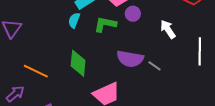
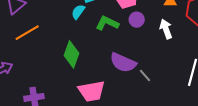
white arrow: (168, 29) -> (166, 29), moved
orange line: (36, 71) -> (27, 33), moved, turned -70

